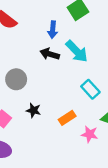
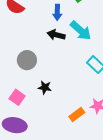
orange rectangle: (67, 118) -> (77, 114), moved

